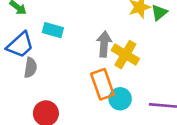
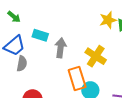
gray arrow: (104, 44) -> (61, 48), moved

